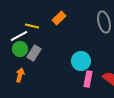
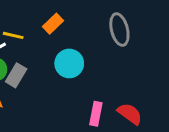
cyan circle: (81, 61) -> (69, 63), moved

